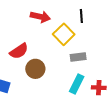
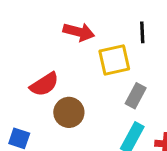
yellow square: (64, 34) -> (114, 60), turned 30
gray rectangle: (78, 57) -> (136, 96), turned -56

